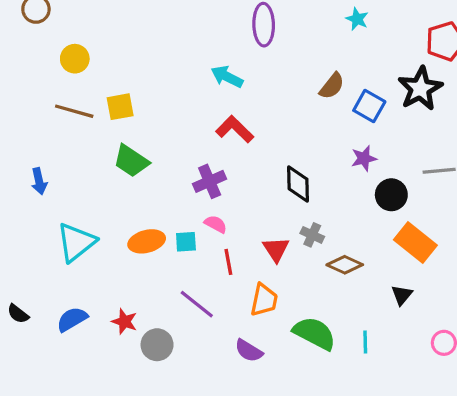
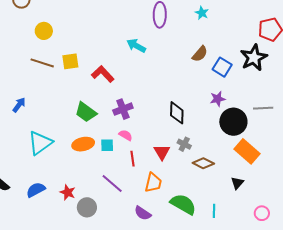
cyan star: (357, 19) -> (202, 13), moved
red L-shape: (235, 129) -> (103, 74), moved
green trapezoid: (131, 161) -> (86, 112), moved
blue arrow: (39, 181) -> (19, 105), turned -133
black circle: (391, 195) -> (233, 122), size x1.4

